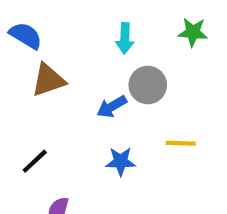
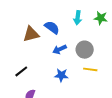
blue semicircle: (26, 36) -> (52, 28), moved
cyan arrow: (125, 38) -> (78, 18), moved
gray circle: (148, 85) -> (85, 50), moved

